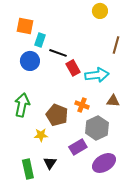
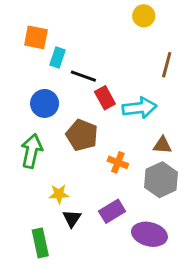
blue circle: (30, 61) -> (45, 103), moved
orange cross: (82, 105) -> (118, 162), moved
brown pentagon: (57, 115) -> (82, 135), moved
gray hexagon: (97, 128) -> (161, 180), moved
black triangle: (50, 163) -> (72, 218), moved
purple ellipse: (104, 163) -> (149, 234), turned 45

